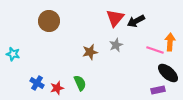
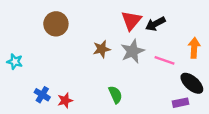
gray star: (116, 45) -> (132, 51), size x1.5
pink line: (155, 50) -> (164, 60), moved
brown star: (90, 52) -> (102, 49), moved
green semicircle: (80, 83) -> (115, 95), moved

